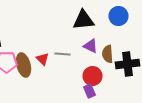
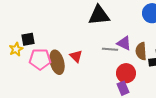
black triangle: (84, 20) -> (99, 15), moved
gray line: (62, 54) -> (110, 49), moved

